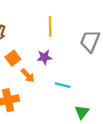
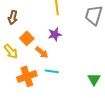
cyan line: (63, 85) -> (52, 71), moved

